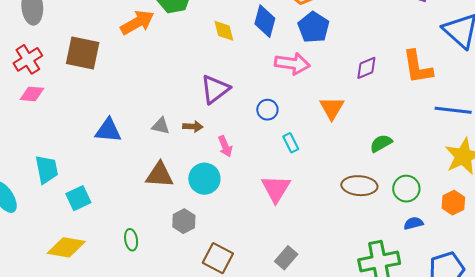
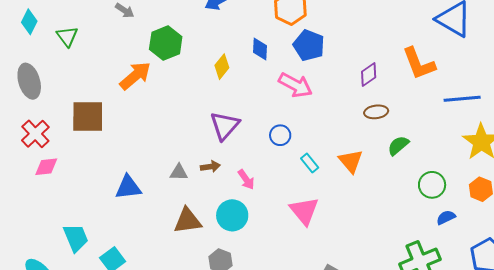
blue diamond: (265, 21) -> (260, 49), size x0.7
yellow diamond: (224, 31) -> (222, 67), turned 65
pink arrow: (292, 64) -> (295, 85), turned 32
orange triangle: (332, 108) -> (351, 161), moved
brown ellipse: (359, 186) -> (376, 112), moved, size x0.7

